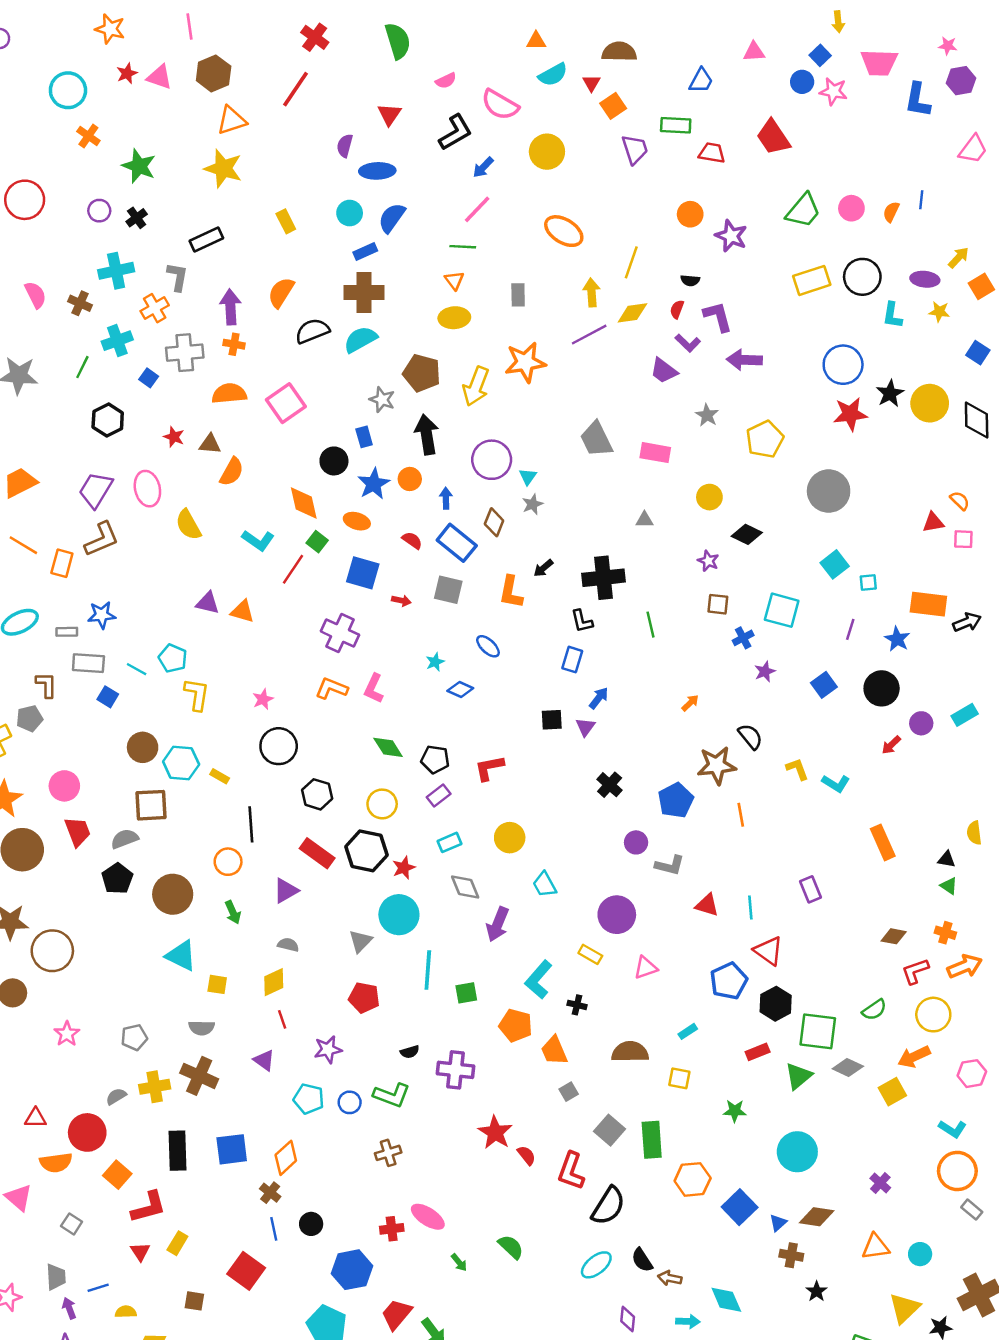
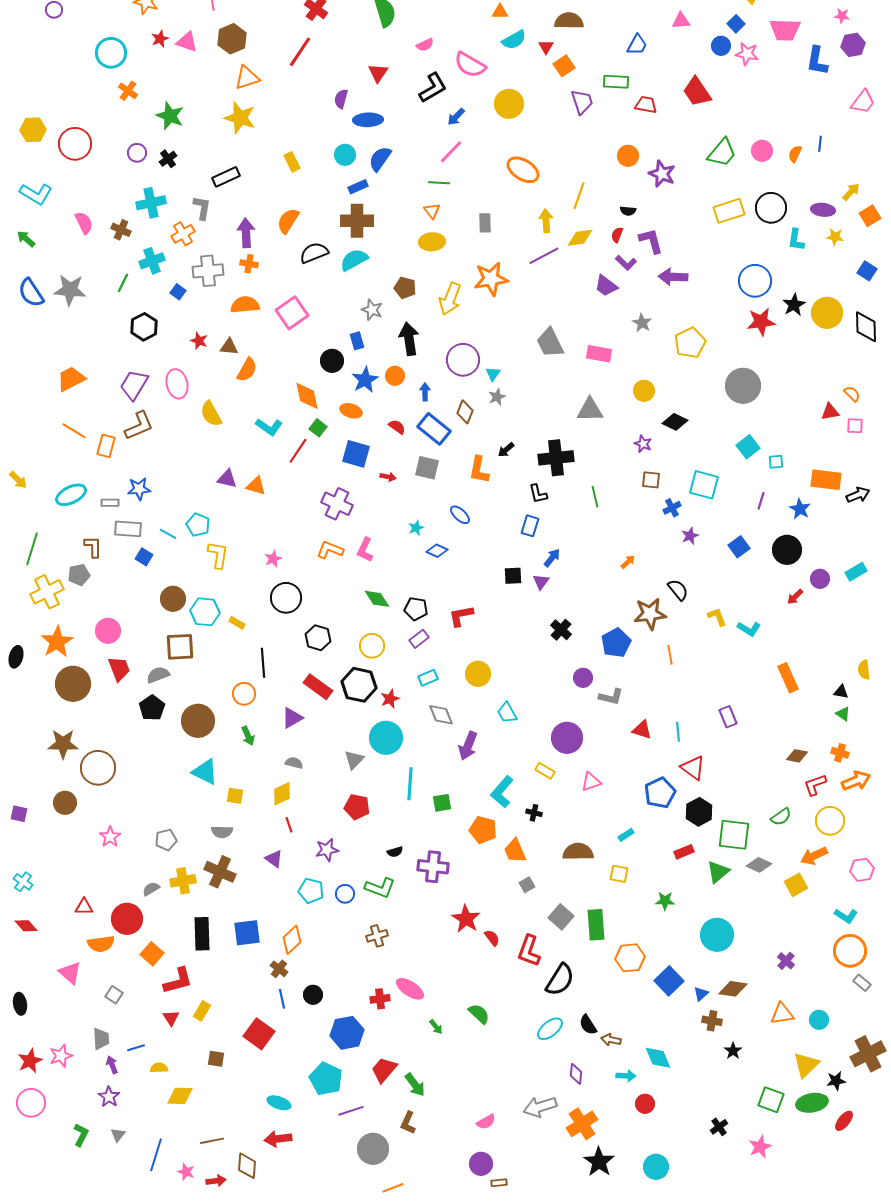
brown pentagon: (422, 373) -> (405, 288), size x0.7
gray triangle: (644, 520) -> (590, 410), size x1.8

